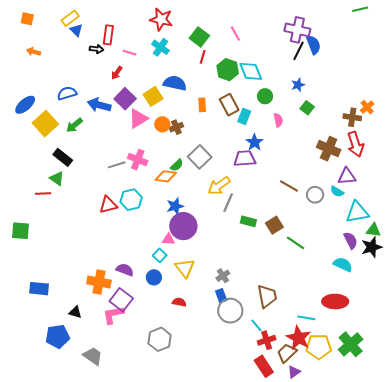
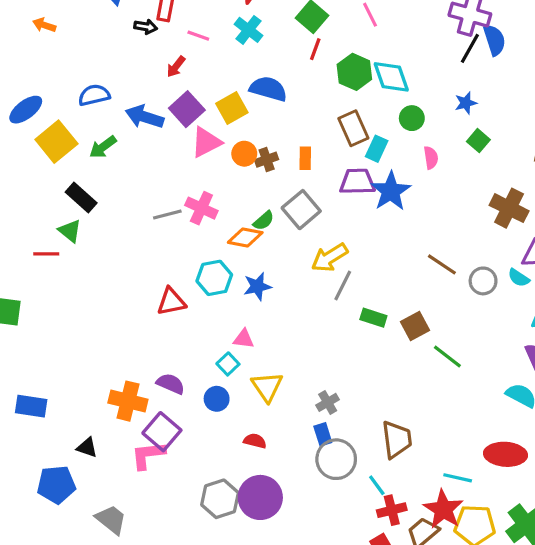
orange rectangle: (202, 105) -> (305, 158), moved
blue star: (255, 142) -> (391, 191), size x1.4
purple trapezoid: (245, 158) -> (357, 182), moved
cyan hexagon: (131, 200) -> (214, 278), moved
red triangle: (108, 205) -> (171, 302), moved
purple circle: (183, 226) -> (260, 497), moved

